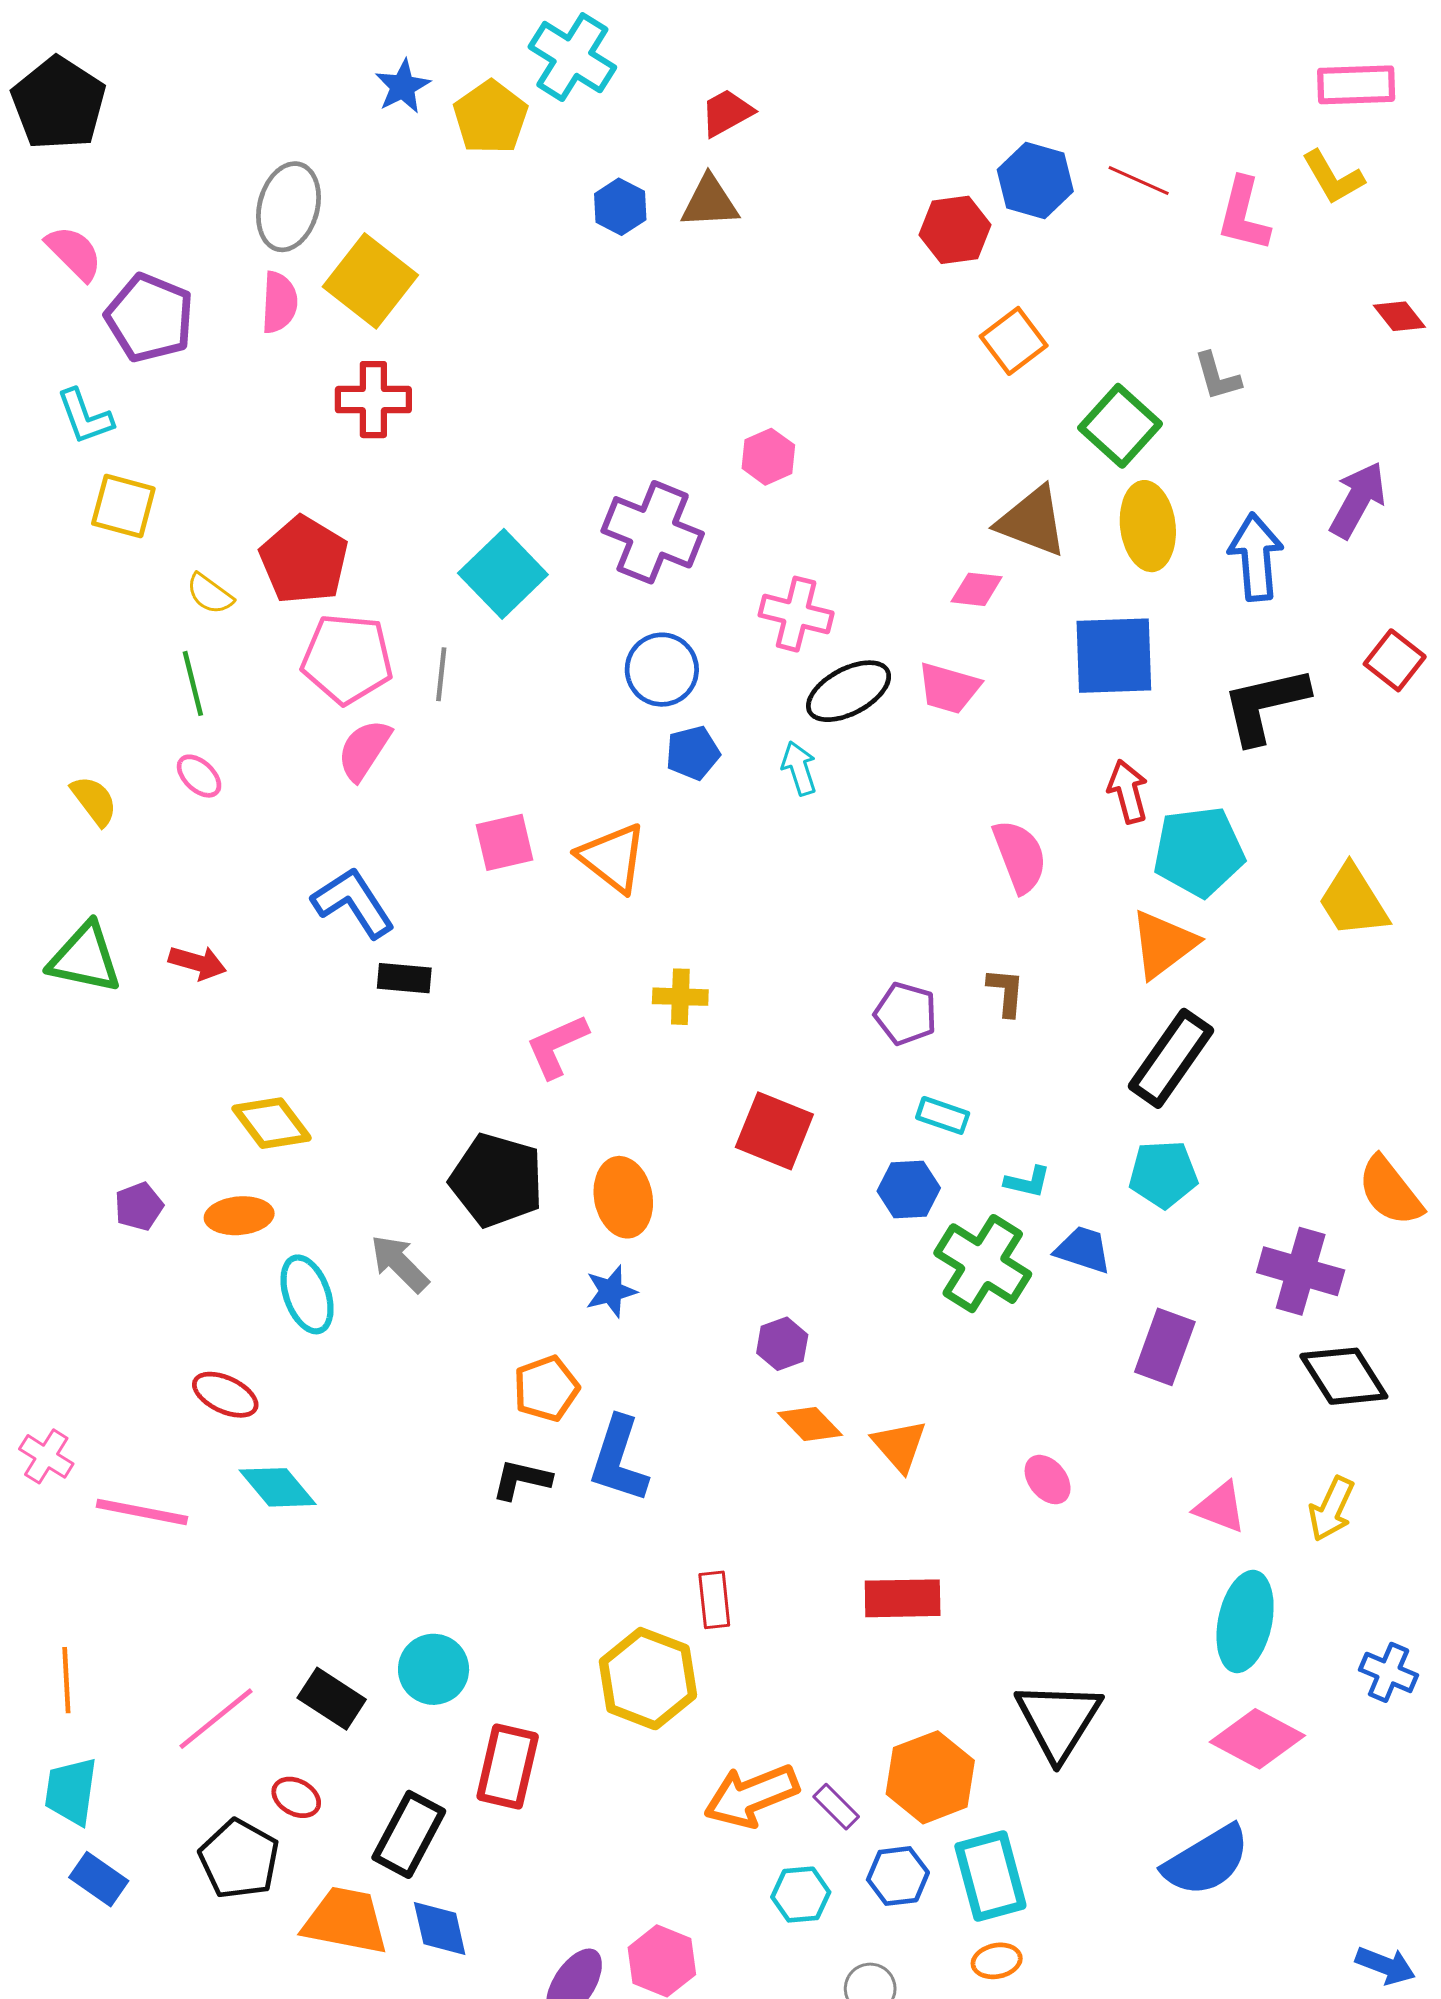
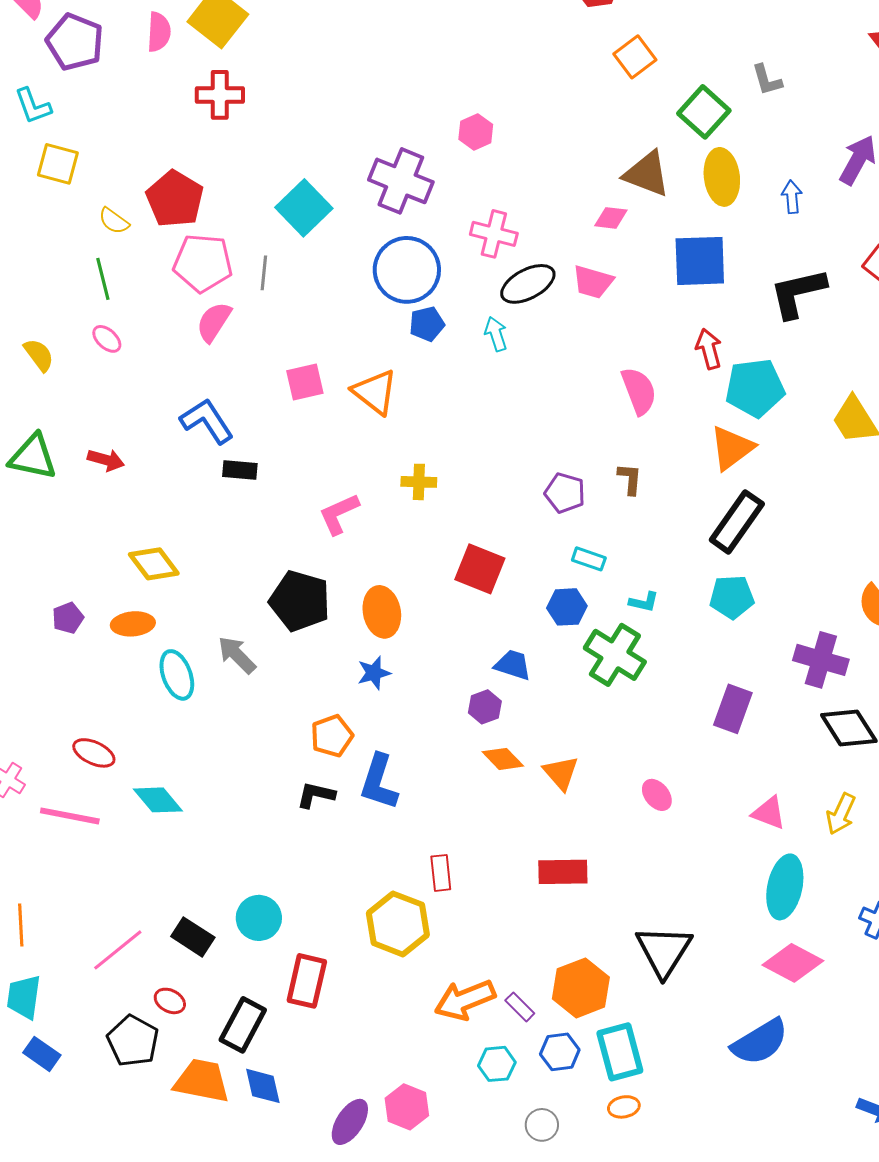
blue arrow: (1256, 557) -> (792, 197), size x0.6
blue circle: (662, 670) -> (407, 270), size x1.4
blue trapezoid: (1083, 1250) -> (513, 665), moved
red ellipse: (225, 1395) -> (94, 753), moved

